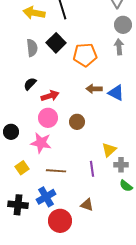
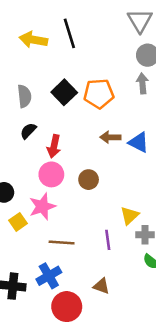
black square: (56, 43) -> (64, 92), moved
gray semicircle: (32, 48) -> (24, 96), moved
red arrow: (50, 96) -> (54, 146), turned 120
pink star: (41, 143) -> (42, 207), turned -30
yellow square: (22, 168) -> (18, 222), moved

